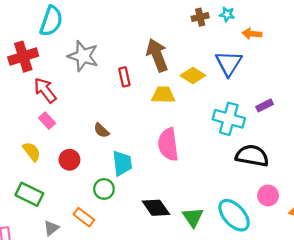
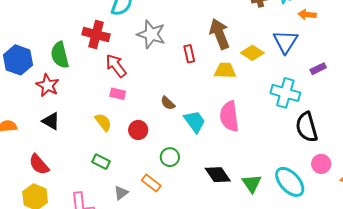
red cross: (23, 57) -> (96, 34), turned 32
purple rectangle: (265, 105) -> (318, 69), moved
pink rectangle: (47, 121) -> (118, 94), turned -35
black semicircle: (252, 156) -> (307, 127), turned -116
cyan trapezoid: (122, 163) -> (195, 122), moved, turned -30
green rectangle: (29, 194) -> (101, 162), size x0.7

